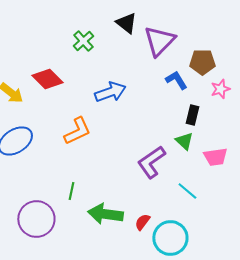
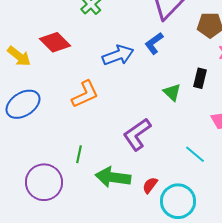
blue L-shape: (176, 80) -> (154, 43), moved, turned -95
green triangle: (184, 141) -> (172, 92), moved
purple L-shape: (151, 162) -> (137, 134), moved

